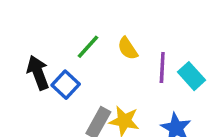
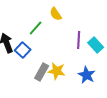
yellow semicircle: (128, 48) -> (56, 14), moved

